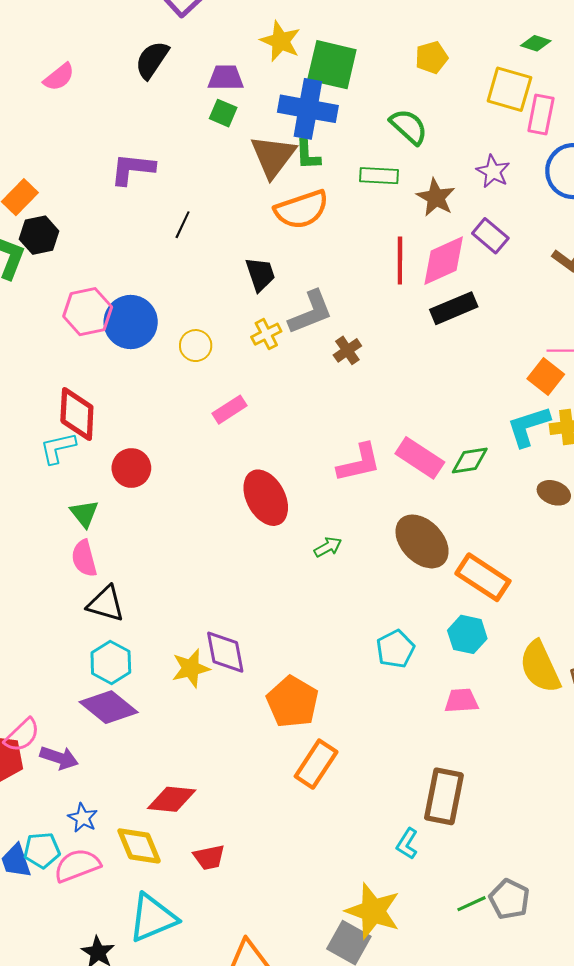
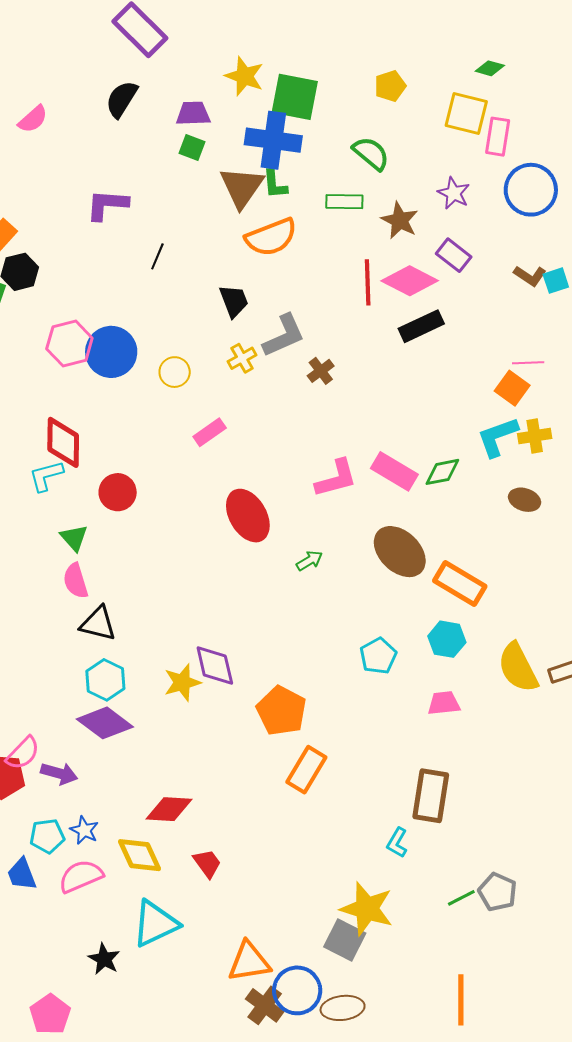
pink diamond: (444, 261) -> (410, 281), turned 54
cyan pentagon: (42, 850) -> (47, 836), moved
red trapezoid: (209, 857) -> (207, 863), turned -112

